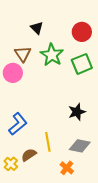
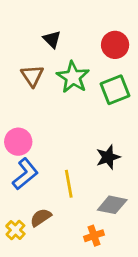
pink circle: (13, 73) -> (18, 142), moved
yellow line: (48, 142) -> (69, 184), moved
orange cross: (67, 168) -> (94, 236), turned 32

